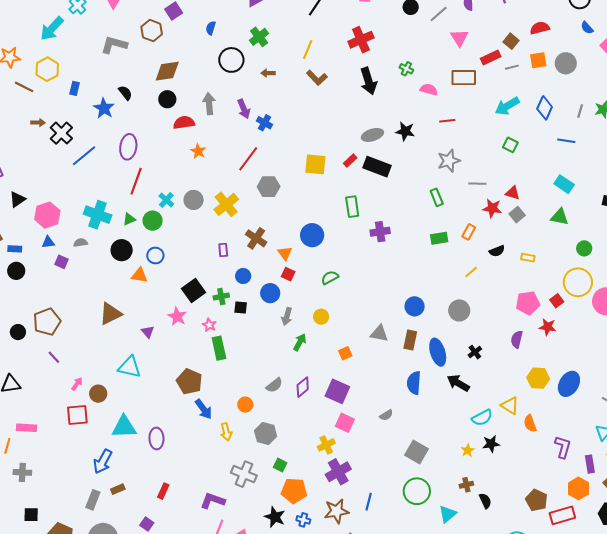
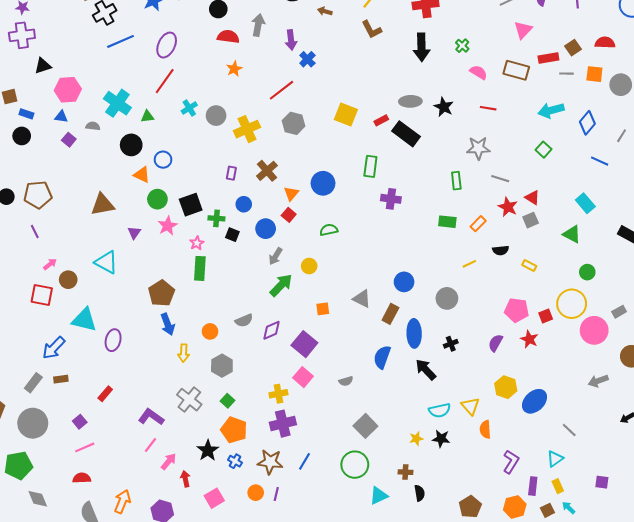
green circle: (153, 221) -> (157, 199), moved
green arrow: (300, 342) -> (281, 285), size x1.4

